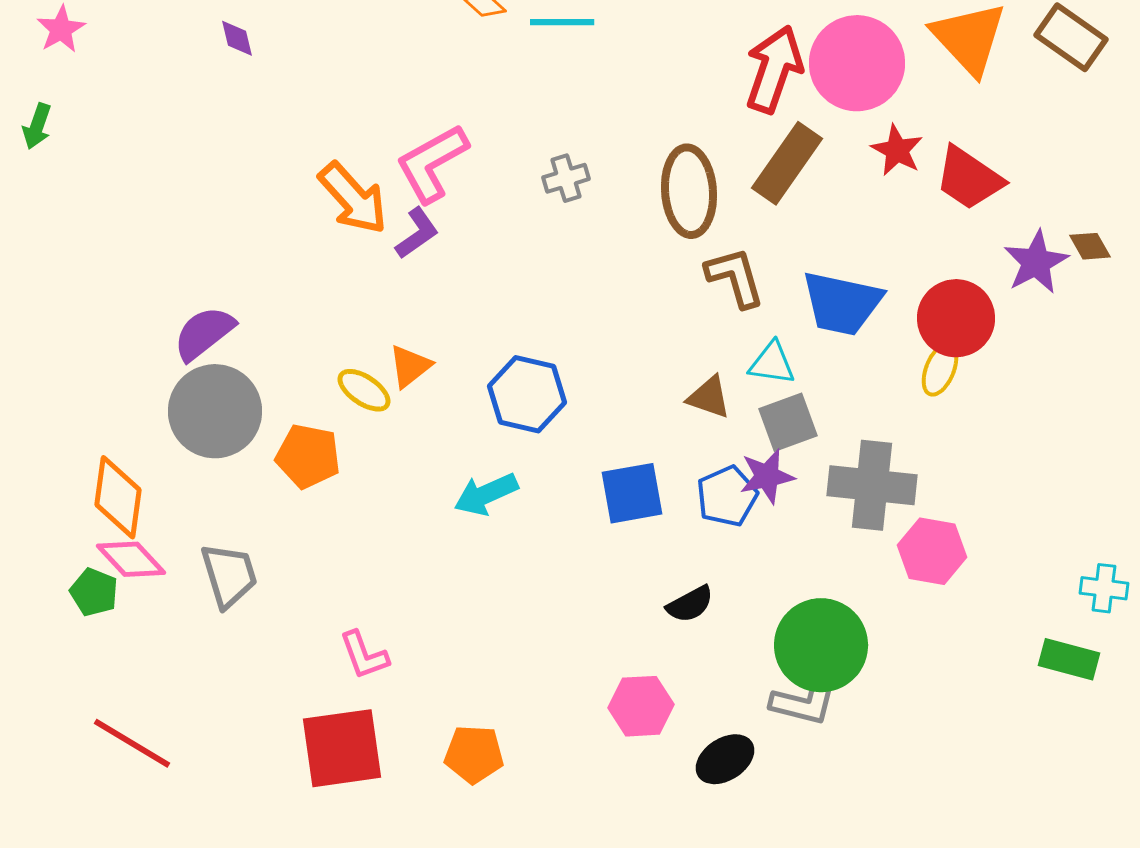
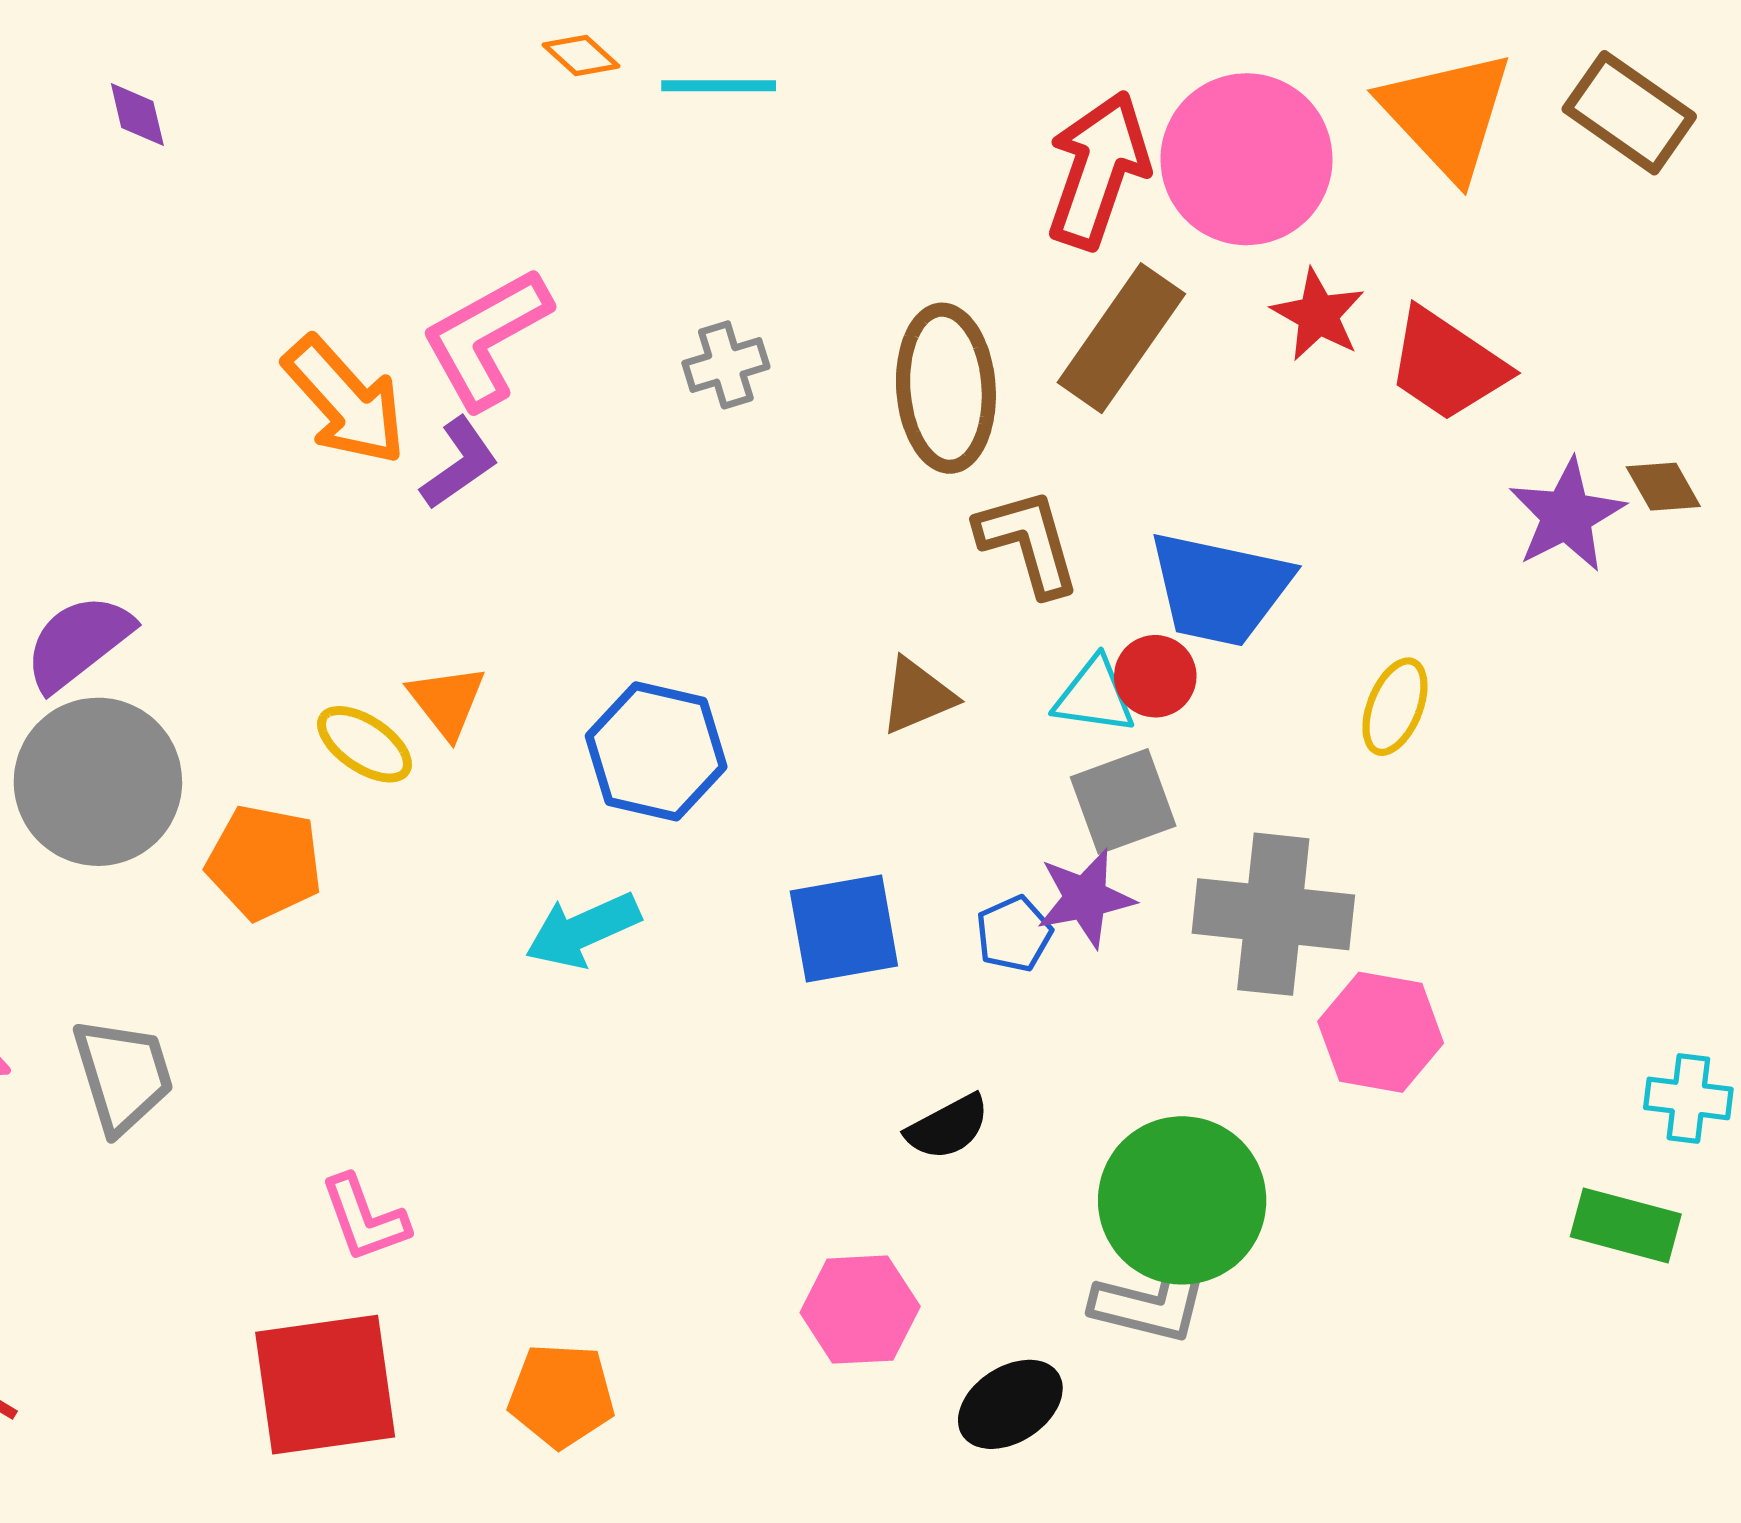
red circle: (956, 318) -> (1155, 676), moved, size x0.6
orange triangle: (410, 366) -> (447, 701), turned -30
brown triangle: (709, 397) -> (917, 696), moved, turned -42
blue pentagon: (727, 496) -> (1014, 934), size x0.7

